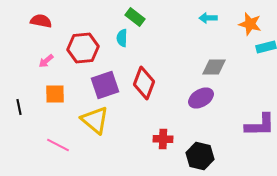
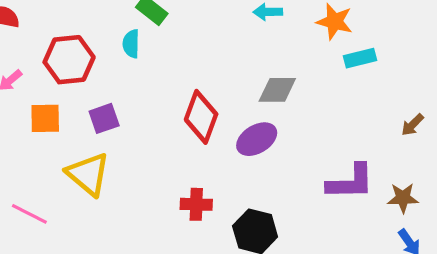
red diamond: (144, 83) -> (201, 117), moved
purple square: (105, 85) -> (104, 118), size x0.7
orange square: (55, 94) -> (45, 118), moved

